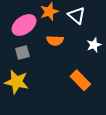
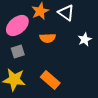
orange rectangle: (80, 80) -> (50, 80), moved

